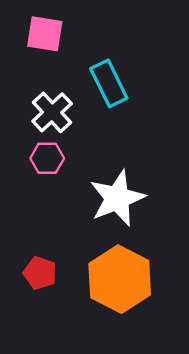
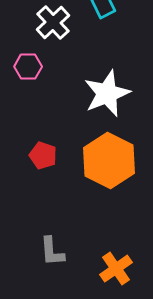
pink hexagon: (47, 158) -> (28, 67), moved

